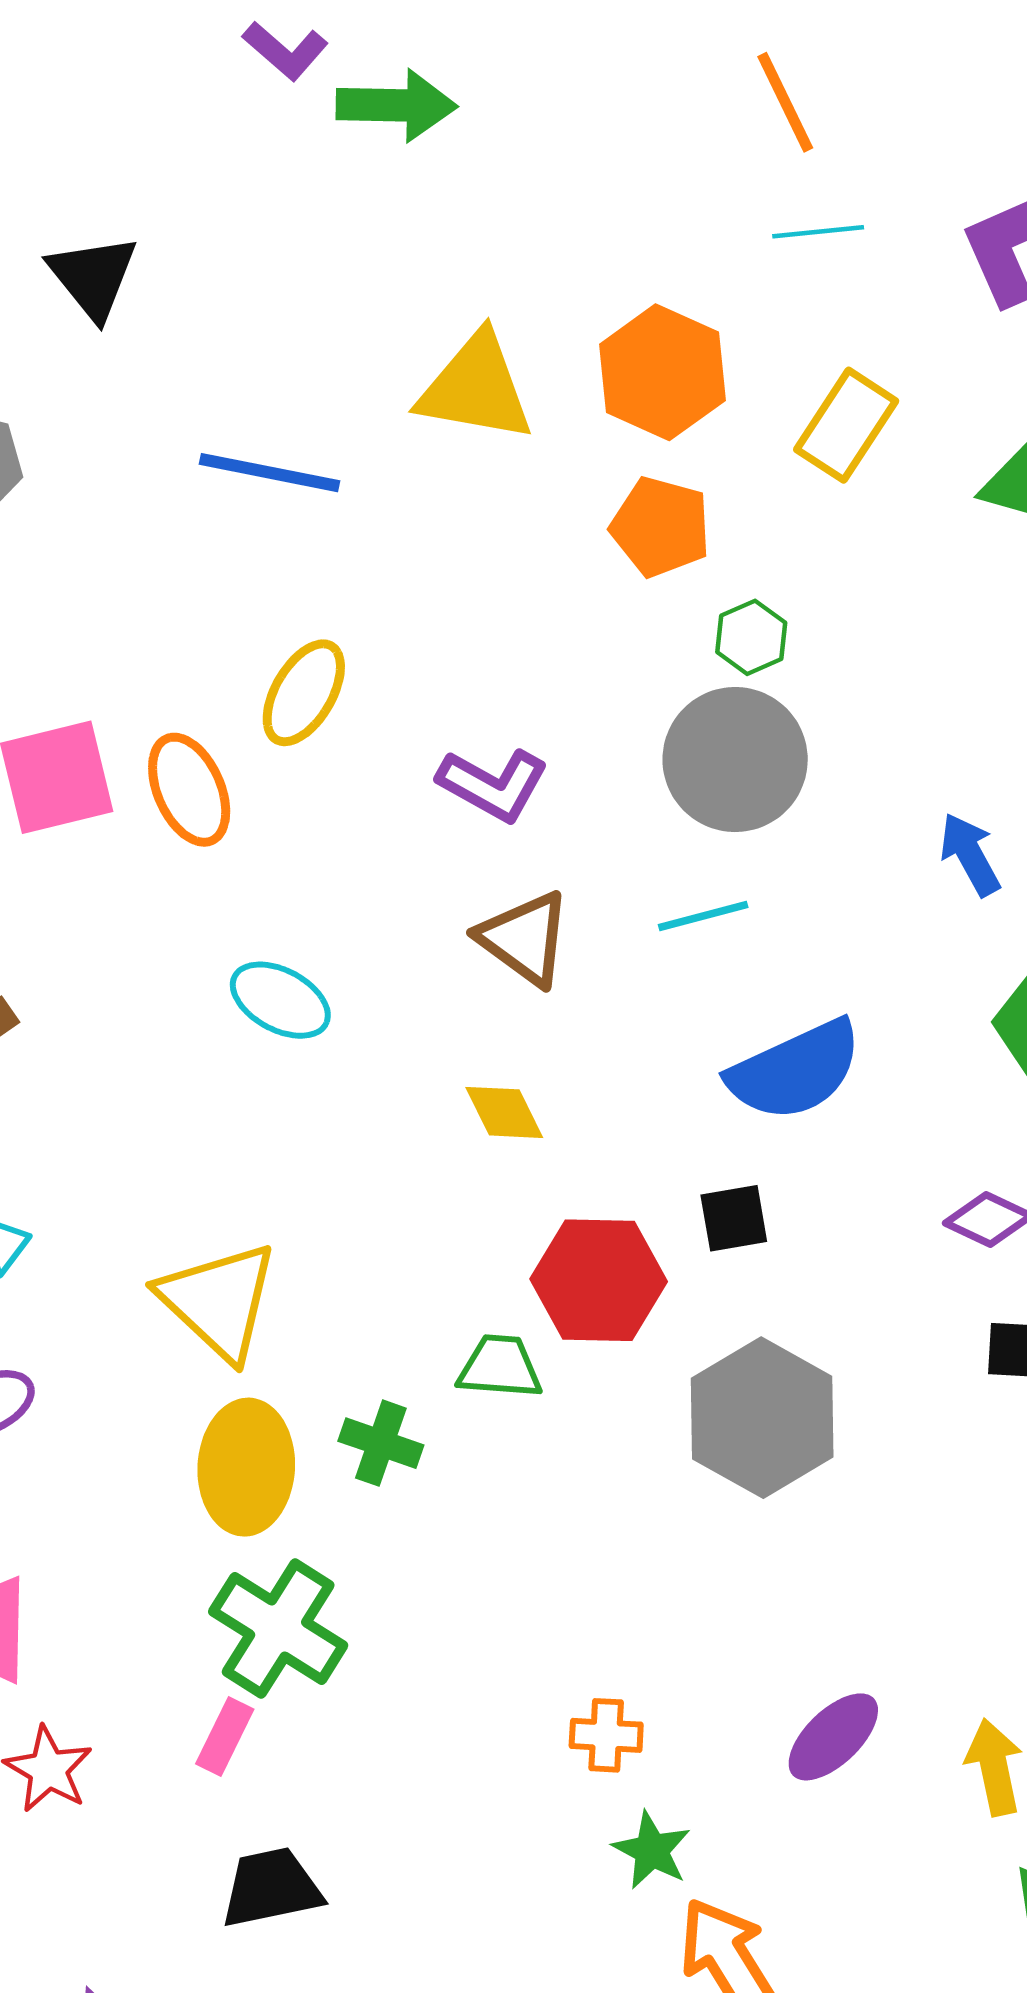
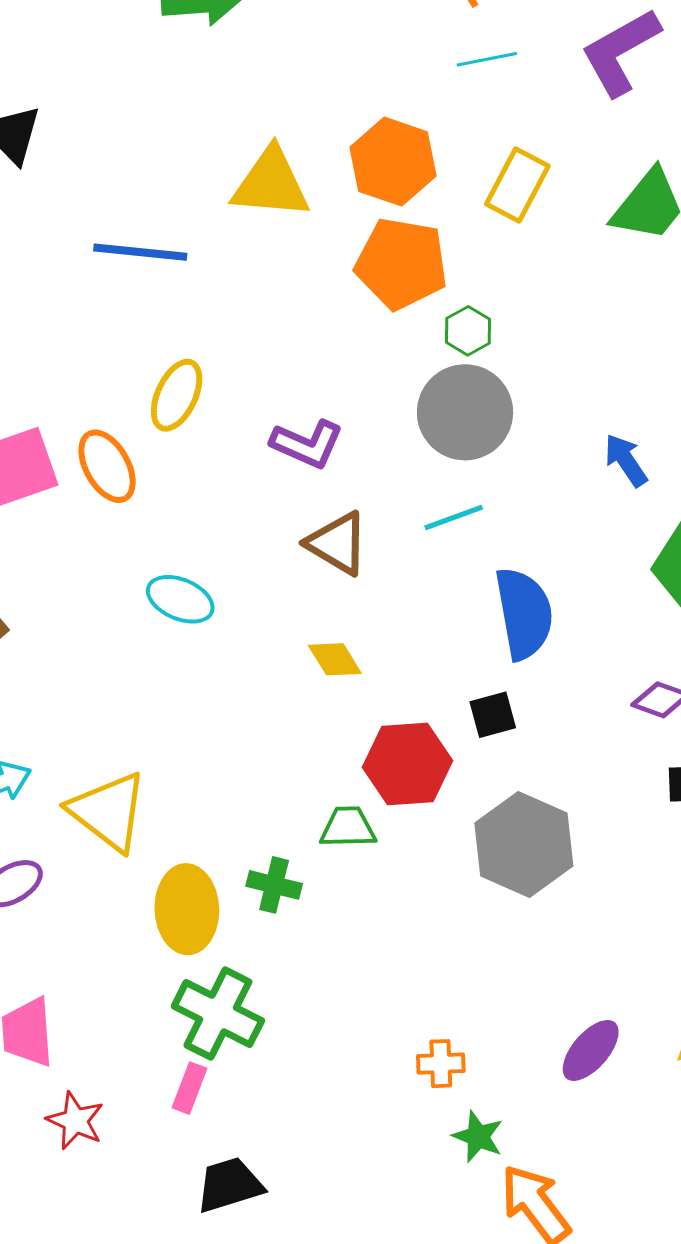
orange pentagon: (661, 527) -> (401, 264), size x1.4
blue semicircle: (795, 1070) -> (524, 613), turned -70
yellow triangle: (219, 1301) -> (108, 811), moved

